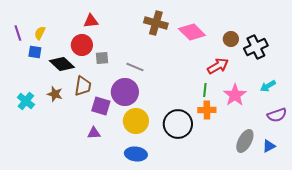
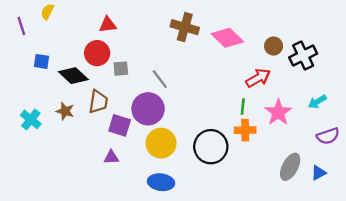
purple line: (18, 33) -> (21, 26), moved
yellow semicircle: (40, 33) -> (47, 12), moved
gray line: (135, 67) -> (160, 79), turned 30

